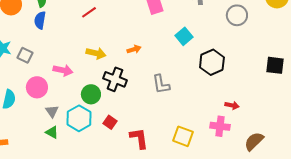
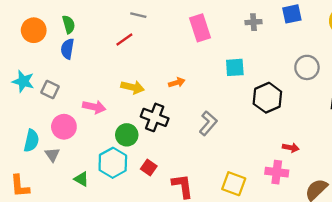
gray circle: (237, 15) -> (307, 67), moved
cyan square: (184, 36) -> (235, 67), turned 36
gray L-shape: (161, 84) -> (208, 123), turned -130
gray triangle: (52, 111) -> (52, 155), moved

